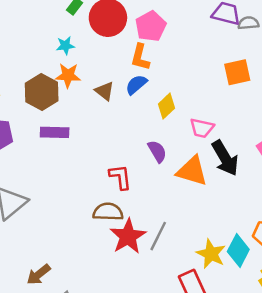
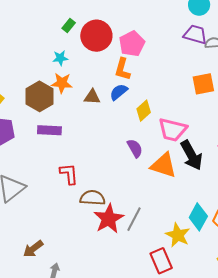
brown triangle: (105, 91) -> (92, 97), turned -36
pink trapezoid: (202, 128) -> (173, 130), size x1.4
red L-shape: (120, 177) -> (69, 174), moved
cyan diamond: (238, 250) -> (198, 217), moved

